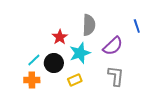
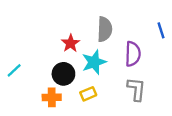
purple semicircle: (113, 46) -> (133, 54), turned -45
cyan line: (34, 60) -> (14, 70), moved
orange cross: (32, 80) -> (52, 97), moved

